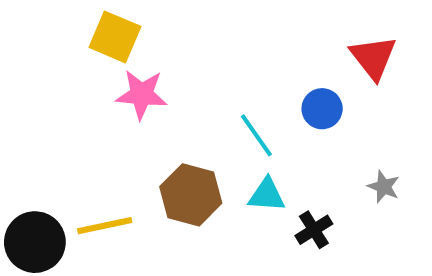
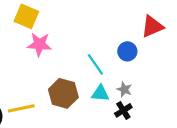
red triangle: (373, 57) -> (152, 26), turned 45
gray star: (384, 187) -> (124, 89), moved

